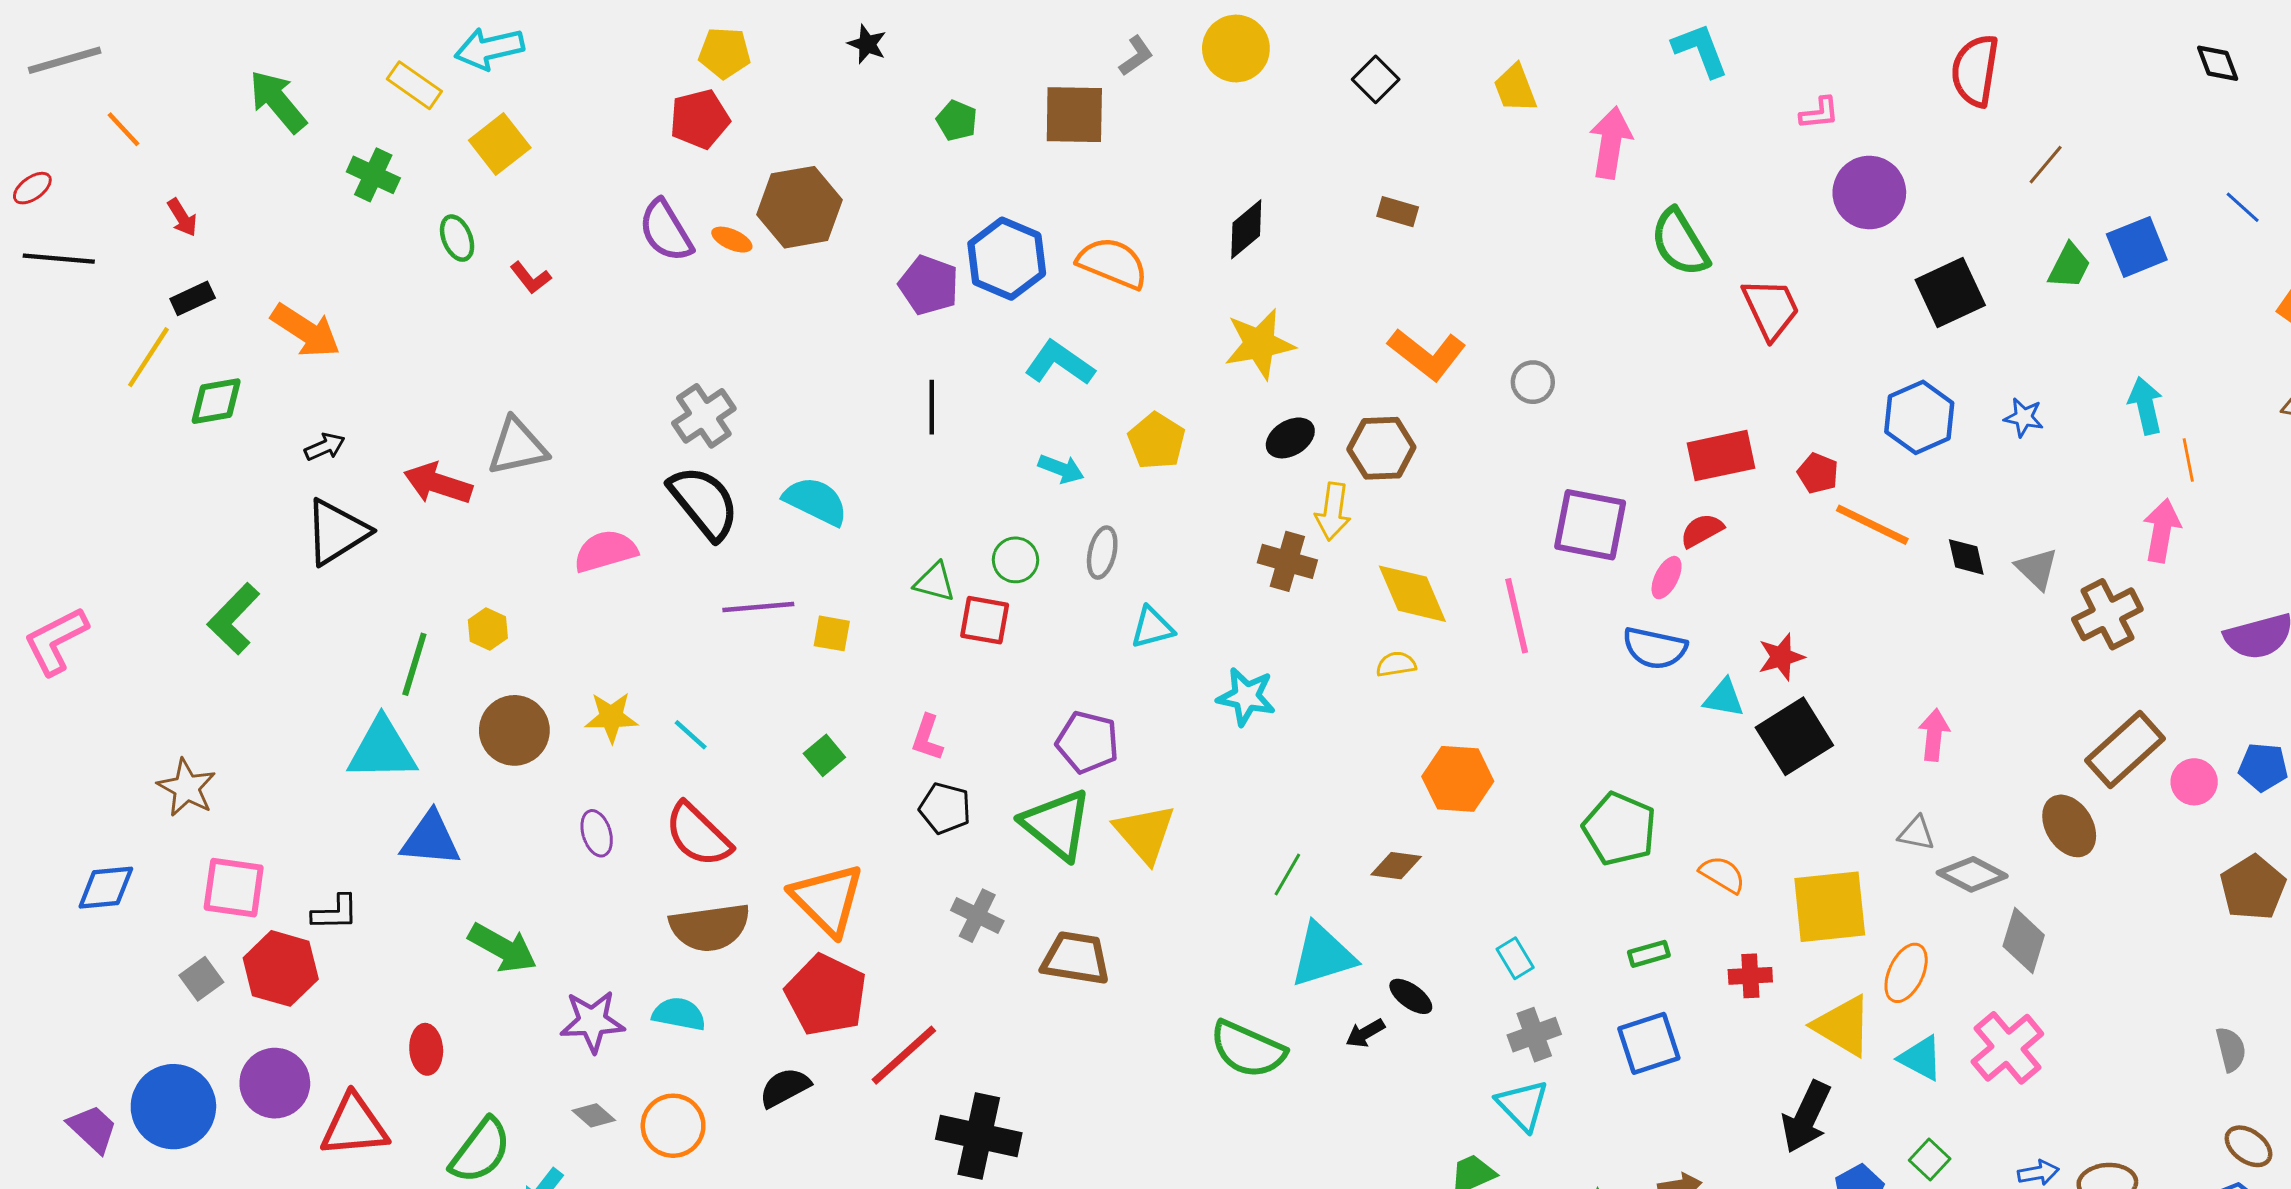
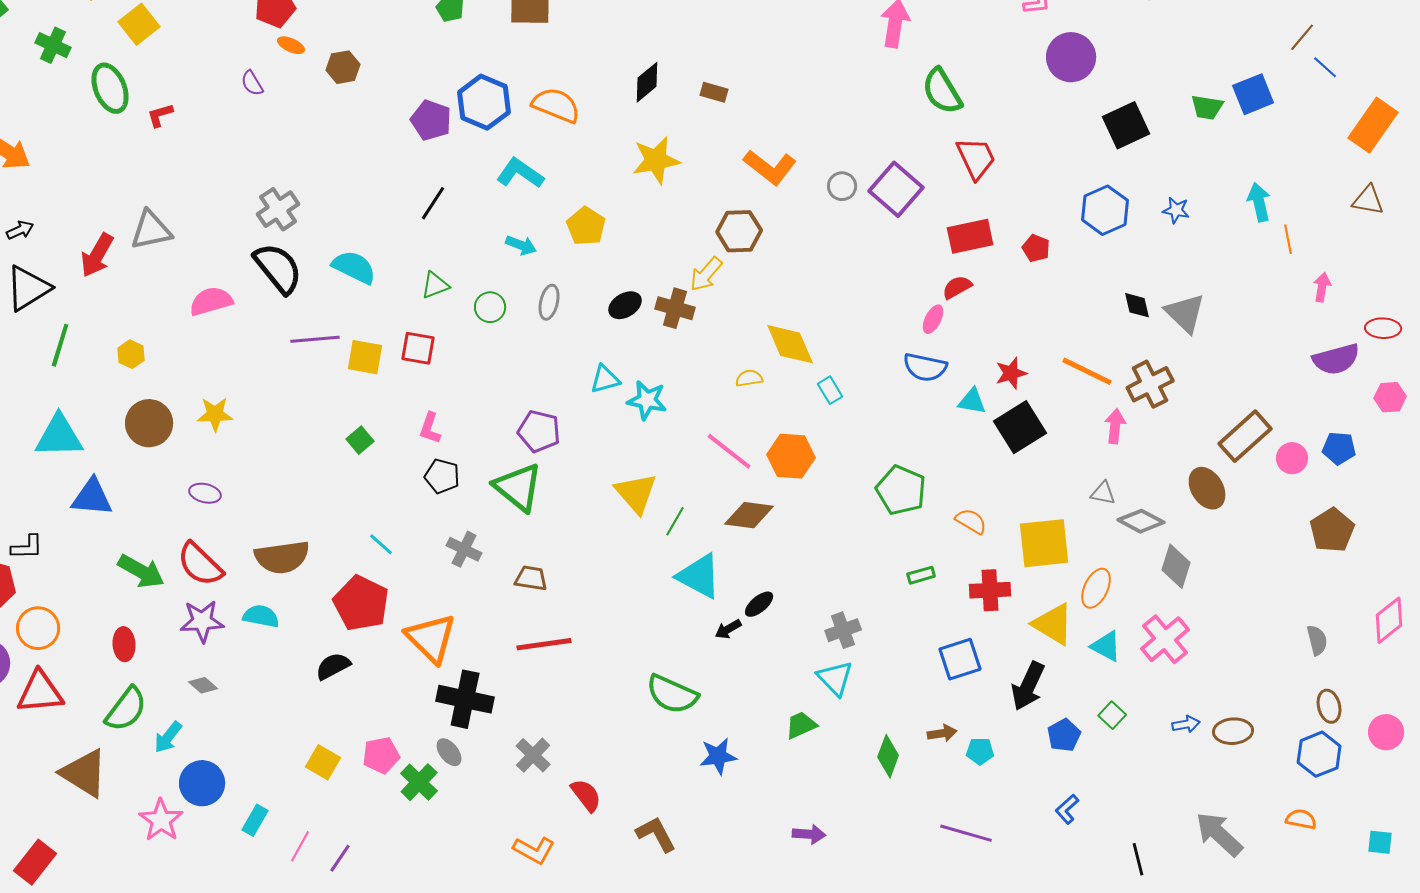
brown line: (2046, 165) -> (1302, 37), moved
brown hexagon: (799, 207) -> (343, 67), size x0.6
brown rectangle: (1398, 212) -> (714, 92), moved
purple semicircle: (666, 231) -> (252, 83), size x0.6
green ellipse: (457, 238) -> (110, 88), size x1.6
orange ellipse: (732, 240) -> (291, 45), moved
green trapezoid: (2069, 266) -> (1207, 107), turned 72
red L-shape: (531, 278) -> (160, 115), turned 112
red trapezoid: (1771, 309) -> (976, 158), moved
black line: (932, 407) -> (433, 203), turned 33
black ellipse: (1290, 438) -> (625, 305), moved
red arrow: (438, 484) -> (97, 255), turned -78
yellow arrow: (1333, 511) -> (706, 274), turned 33
purple square: (1590, 525) -> (896, 189), moved, turned 30
orange line: (1872, 525) -> (1087, 371), moved
pink arrow: (2162, 531) -> (1322, 287), moved, size x0.7
gray triangle: (2037, 569) -> (1185, 313), size x1.4
green triangle: (935, 582) -> (435, 285), moved, turned -36
yellow diamond: (1412, 594) -> (790, 344), moved
brown cross: (2107, 614) -> (1150, 384), moved
pink line: (1517, 616) -> (729, 451), moved, turned -39
red square: (985, 620) -> (418, 348), moved
cyan triangle: (1152, 628) -> (605, 379), moved
yellow square: (832, 633) -> (365, 357), size x1.4
green line: (414, 664) -> (60, 345), moved
cyan line: (691, 735) -> (381, 544), moved
purple ellipse: (597, 833) -> (205, 493), turned -60
yellow triangle: (1145, 833) -> (636, 493), moved
red semicircle: (698, 835) -> (200, 564), moved
brown diamond: (1396, 866) -> (749, 515), size x1.4
orange triangle: (827, 899) -> (431, 638), moved
cyan triangle: (1323, 955) -> (699, 576), turned 45
brown trapezoid: (1076, 958) -> (531, 578), size x0.7
cyan rectangle: (1515, 958) -> (830, 390), moved
red cross: (1750, 976) -> (990, 590), size x1.4
black ellipse: (1411, 996) -> (759, 604), turned -76
blue square: (1649, 1043) -> (960, 659), moved
red ellipse: (426, 1049) -> (124, 644), moved
green semicircle: (1248, 1049) -> (672, 694), moved
red line: (904, 1055) -> (544, 644), moved, turned 34
orange circle: (673, 1126) -> (38, 628), moved
brown ellipse: (2248, 1146) -> (1329, 706), turned 40

